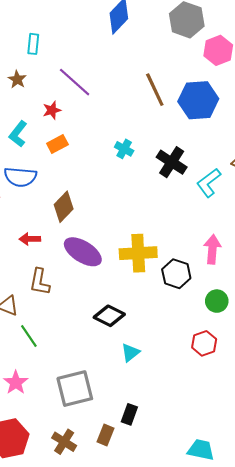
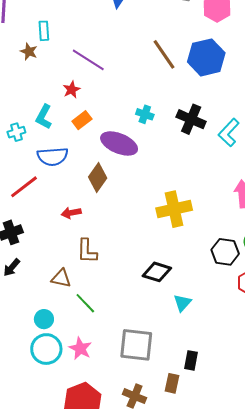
brown star: (17, 79) -> (29, 51), moved
purple ellipse: (83, 252) -> (119, 143), moved
black hexagon: (176, 274) -> (225, 252), moved
gray square: (75, 389) -> (136, 345), turned 30

